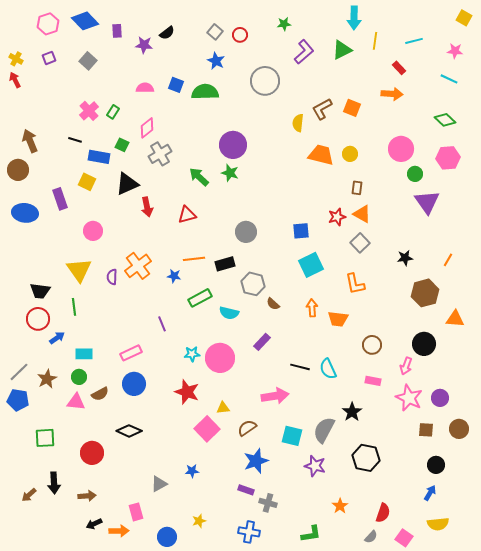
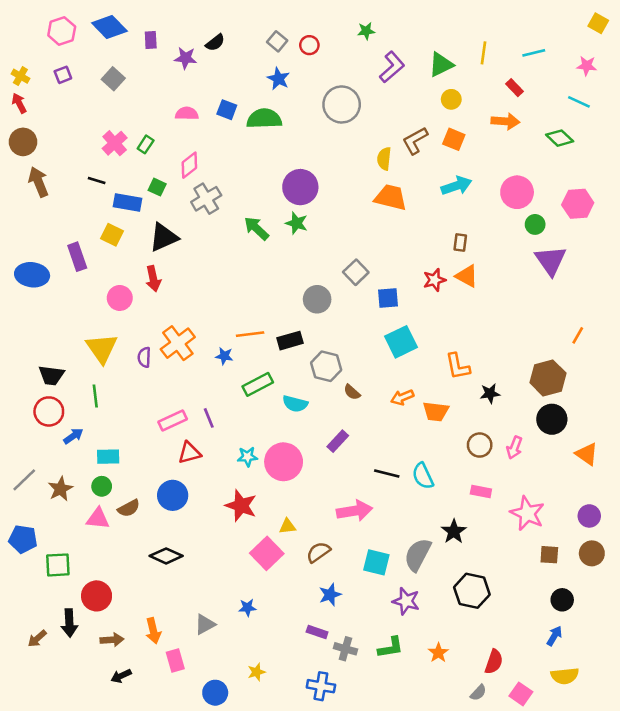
cyan arrow: (354, 18) -> (456, 186), moved, turned -110
green diamond: (445, 120) -> (560, 138), moved
yellow circle: (350, 154) -> (451, 99), moved
orange trapezoid: (321, 155) -> (391, 197), moved
brown circle: (18, 170) -> (23, 142), moved
red arrow: (147, 207) -> (153, 279), moved
red triangle: (187, 215) -> (189, 453), moved
gray square: (360, 243) -> (356, 272), moved
black star: (405, 258) -> (490, 393), moved
orange arrow: (312, 308) -> (402, 397), turned -108
orange triangle: (455, 319) -> (587, 454), moved, turned 30
black circle: (424, 344) -> (552, 419), moved
pink rectangle: (131, 353) -> (173, 421), moved
pink arrow: (406, 366) -> (514, 448), moved
purple circle: (440, 398) -> (589, 516), moved
blue pentagon: (18, 400) -> (23, 539), moved
red circle: (92, 453) -> (97, 596), moved
blue star: (256, 461) -> (330, 595), size x0.7
orange arrow: (119, 531) -> (153, 631), moved, turned 78
green L-shape: (311, 534) -> (391, 648), moved

